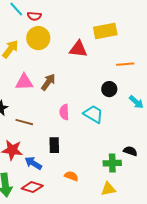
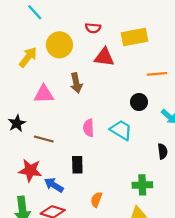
red semicircle: (34, 16) -> (93, 28), moved
brown arrow: (48, 82) -> (76, 83), moved, turned 132
black semicircle: (130, 151) -> (163, 151), moved, turned 64
orange semicircle: (71, 176) -> (96, 200), turned -88

